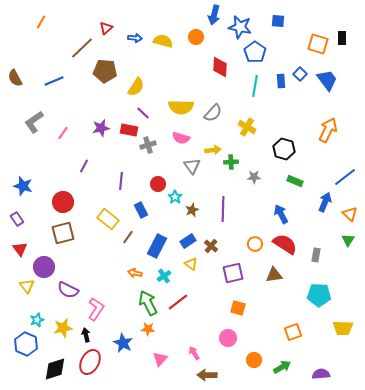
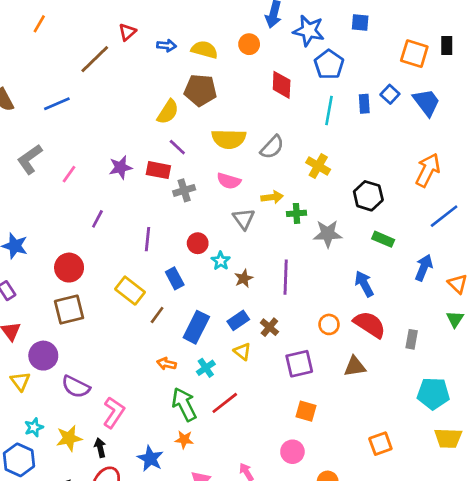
brown pentagon: (105, 71) -> (200, 90), moved
gray star: (254, 177) -> (328, 234), size x1.5
blue line: (345, 177) -> (444, 216), moved
cyan pentagon: (319, 295) -> (433, 394), moved

